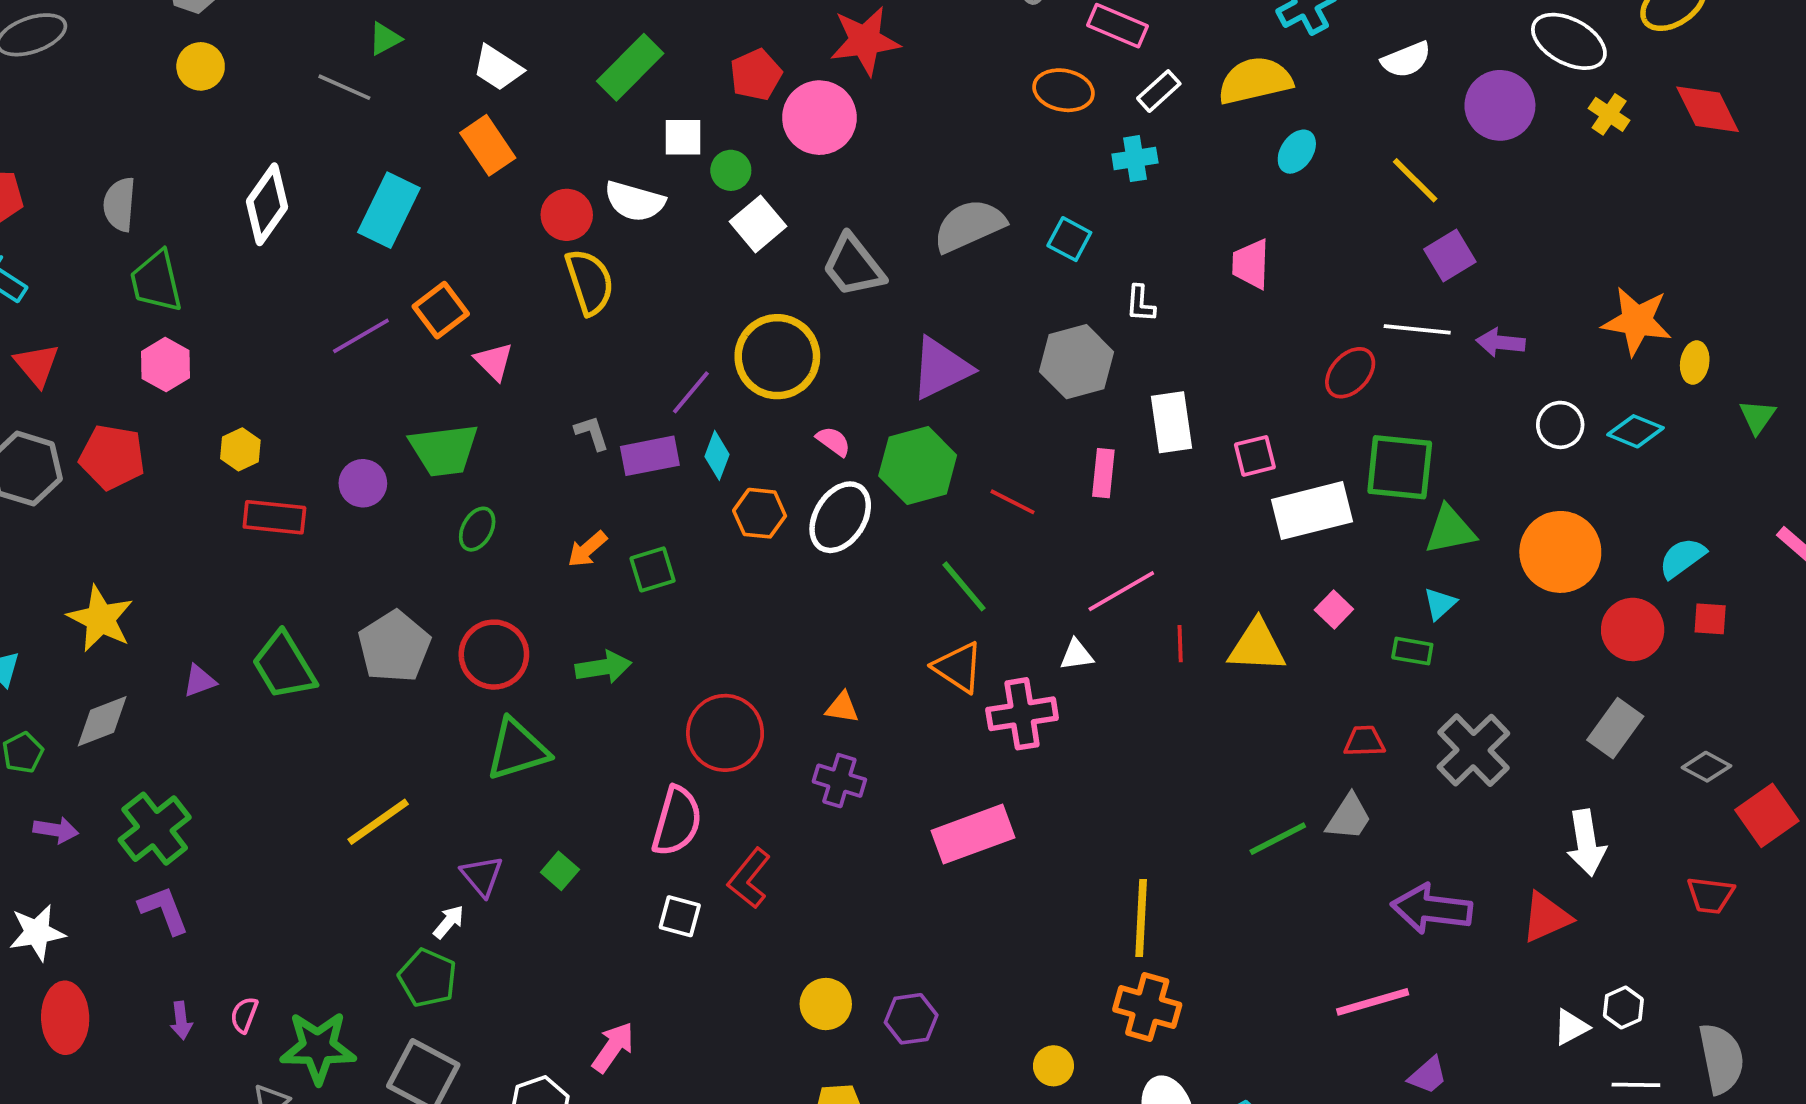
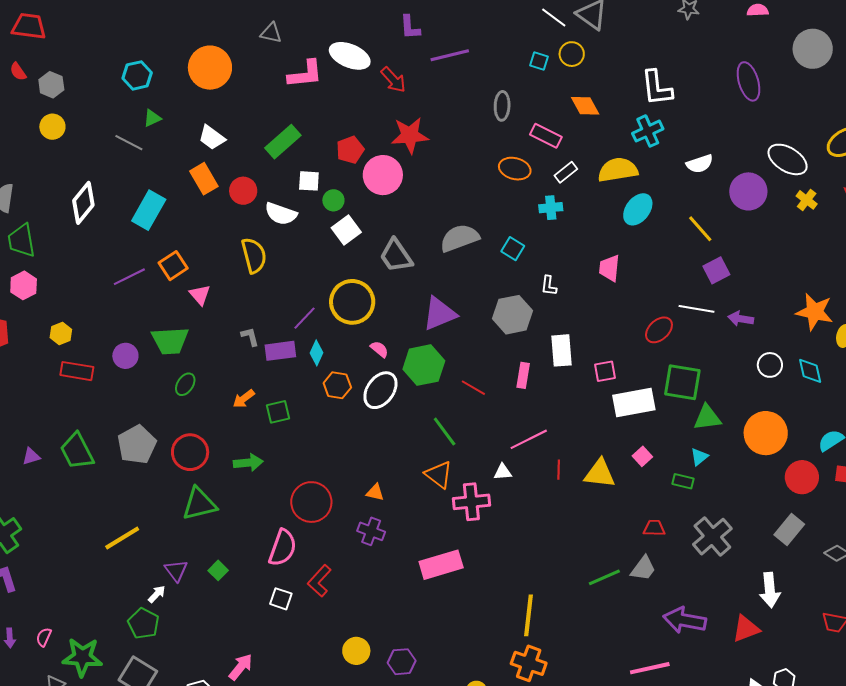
cyan ellipse: (1297, 152) -> (638, 209), size x1.4
red circle: (567, 215) -> (243, 191), moved
cyan diamond: (1635, 431) -> (810, 371), turned 52

